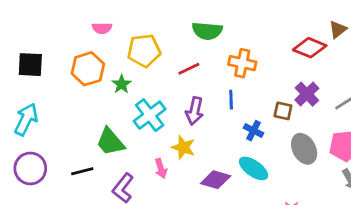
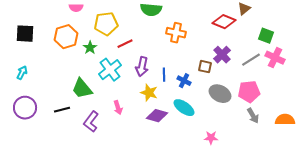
red line: (189, 69) -> (125, 44), moved
blue line: (231, 100) -> (164, 75), moved
cyan arrow: (26, 119) -> (22, 73), size x0.6
yellow star: (183, 147) -> (149, 93), moved
gray ellipse: (304, 149) -> (220, 94), turned -35

